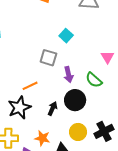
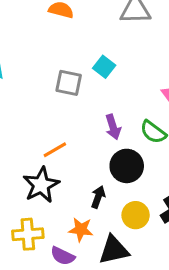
gray square: (48, 58) -> (69, 83), moved
black arrow: (53, 109) -> (98, 197), moved

